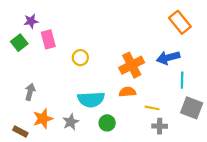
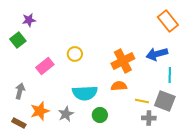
pink rectangle: (48, 39) -> (45, 66), moved, turned 66
gray arrow: (30, 92) -> (20, 91), moved
gray square: (192, 108) -> (165, 101), moved

